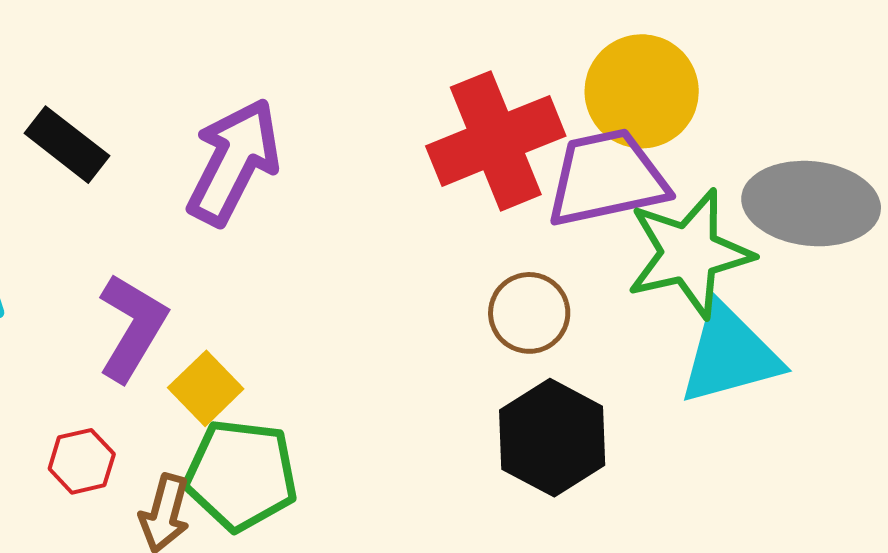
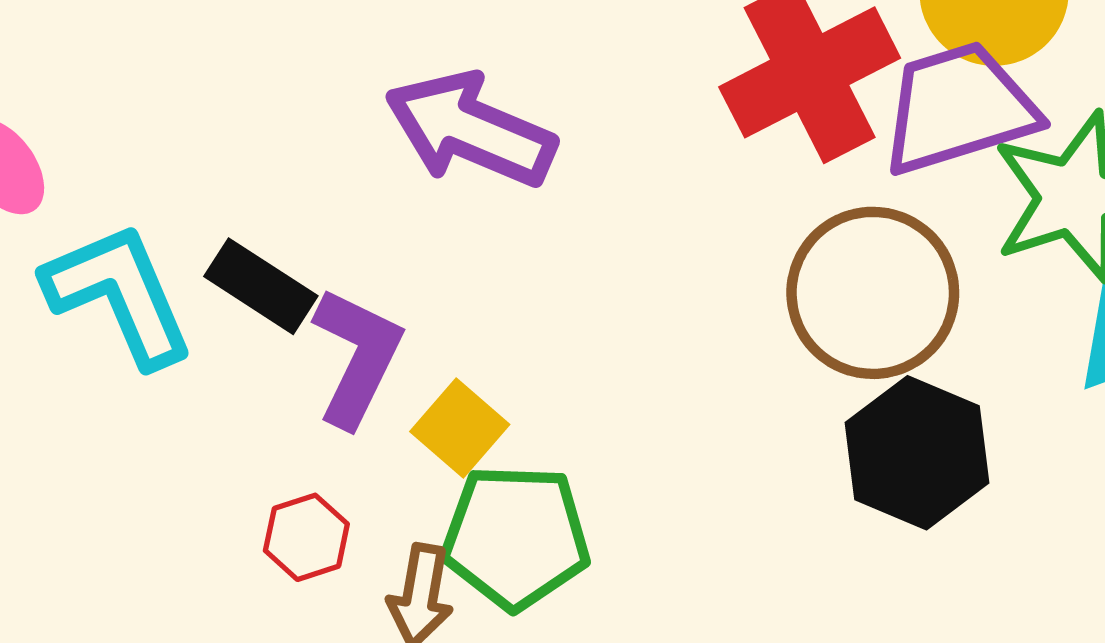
black rectangle: (67, 145) -> (261, 286), moved
purple arrow: (234, 162) -> (470, 129), turned -89
brown circle: (529, 313) -> (873, 293), size x1.6

